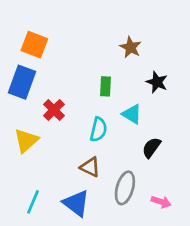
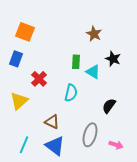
blue rectangle: (22, 82) -> (16, 59), size x0.7
cyan triangle: (132, 114) -> (93, 72), moved
brown triangle: (90, 167) -> (52, 122), moved

